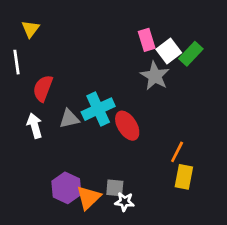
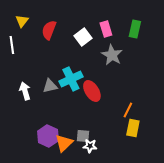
white square: (169, 51) -> (83, 37), moved
green rectangle: (191, 54) -> (135, 29), moved, turned -30
red semicircle: (43, 88) -> (49, 30), moved

